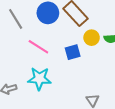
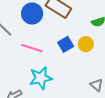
yellow circle: (92, 38) -> (86, 44), moved

